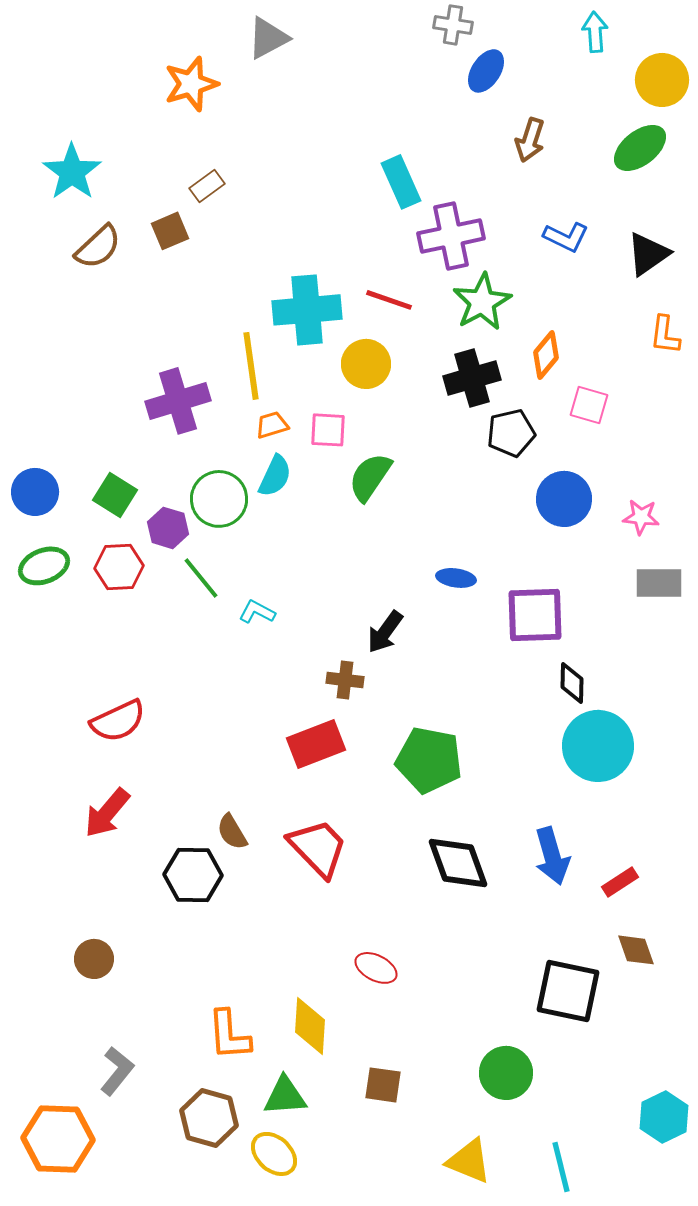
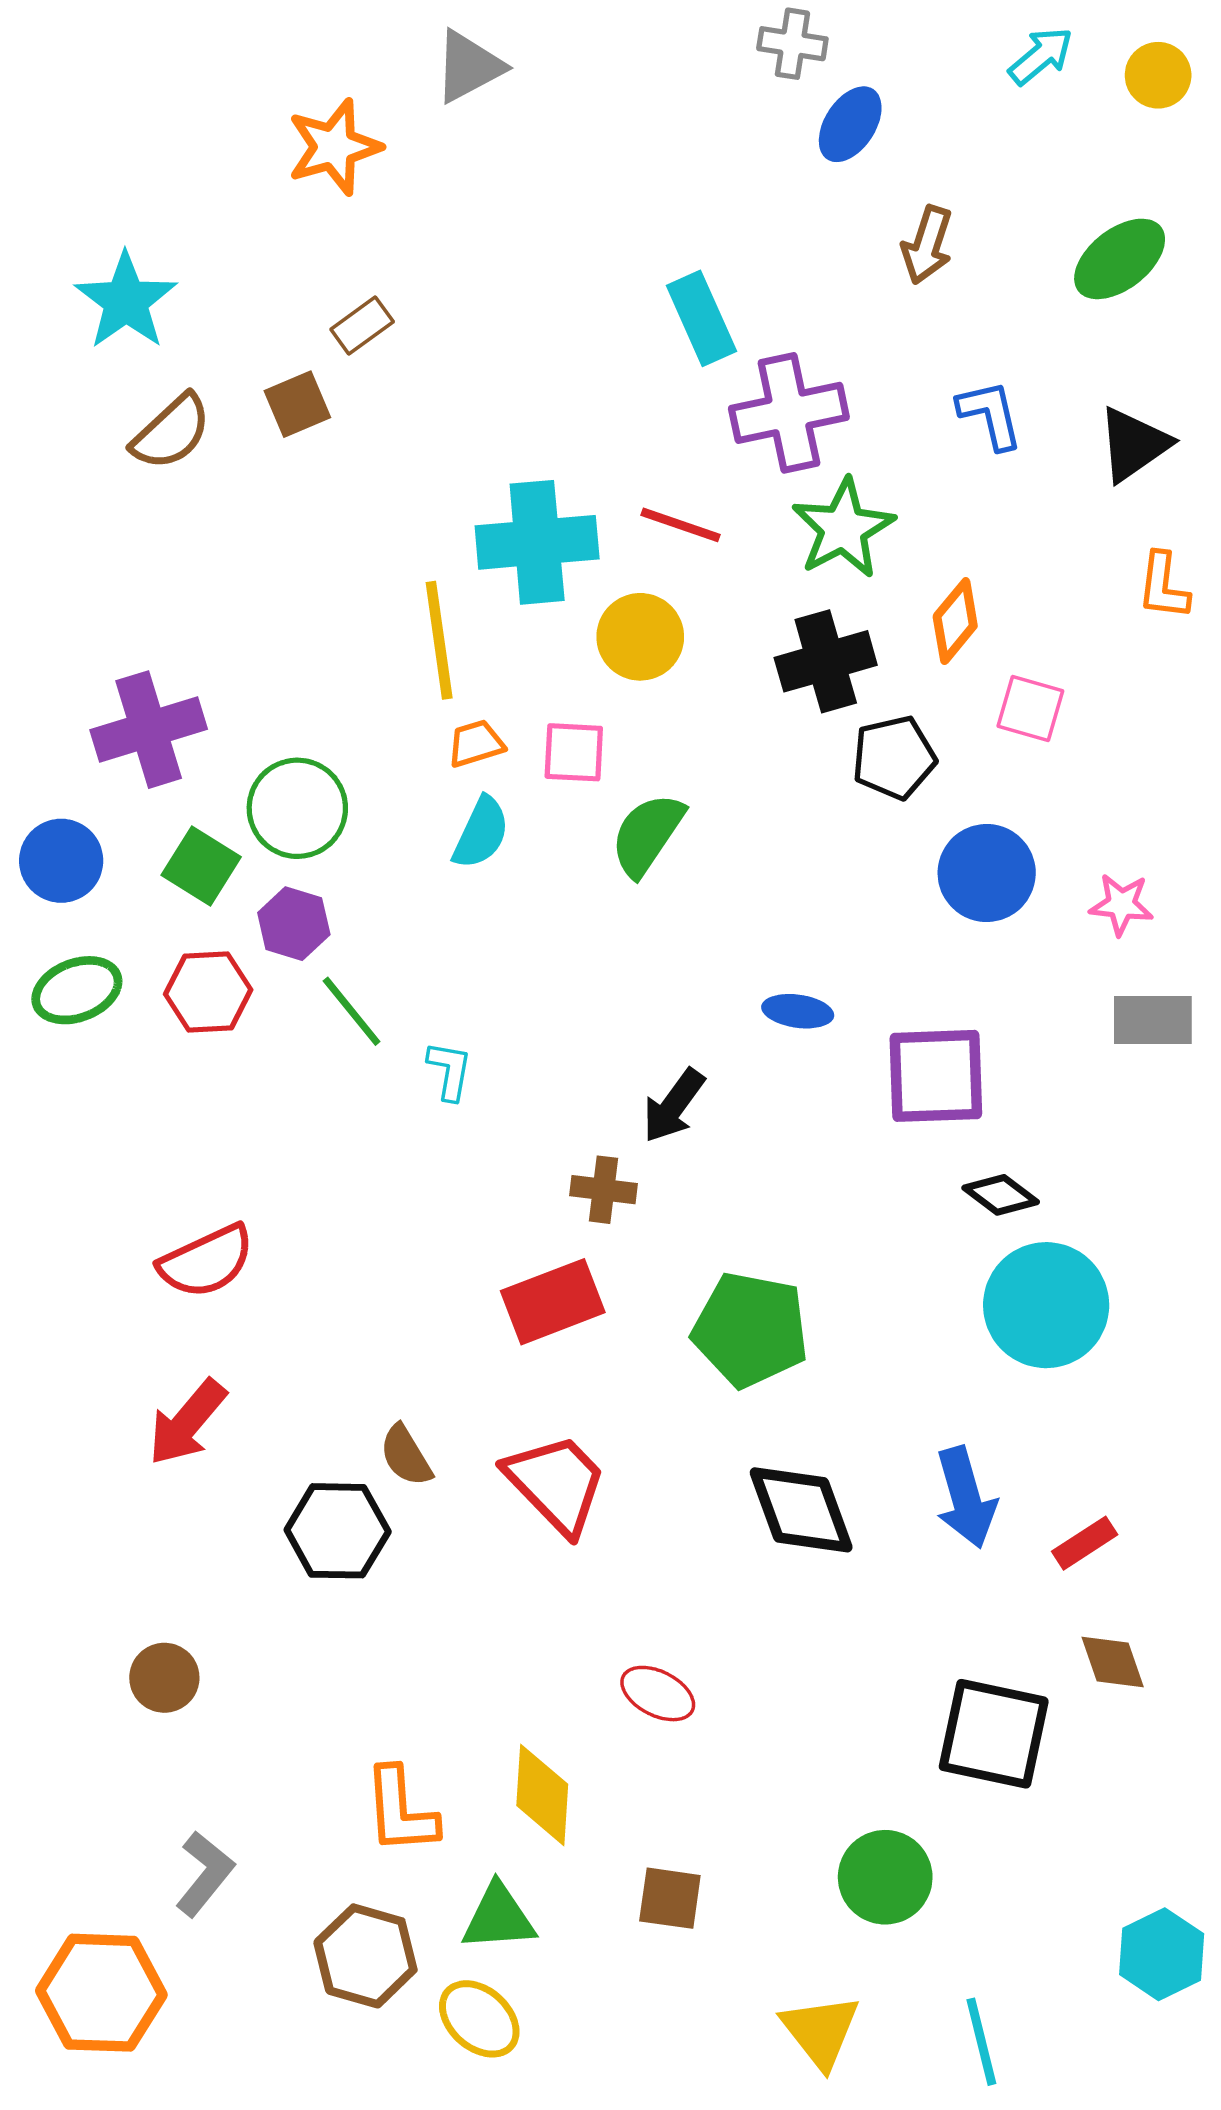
cyan arrow: (595, 32) -> (1041, 56), turned 54
yellow circle: (662, 80) -> (1158, 75), moved, size x0.7
blue L-shape: (566, 237) -> (990, 415), turned -129
purple cross: (178, 401) -> (149, 730), moved
green circle: (219, 499) -> (297, 808), moved
cyan L-shape: (257, 612) -> (450, 1071), turned 72
black diamond: (572, 683) -> (1001, 1195), turned -54
yellow triangle: (469, 1161) -> (820, 2031), turned 30

